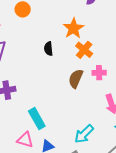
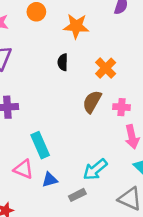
orange star: (73, 28) -> (76, 26), moved, turned 30
pink cross: (99, 73) -> (121, 107), moved

